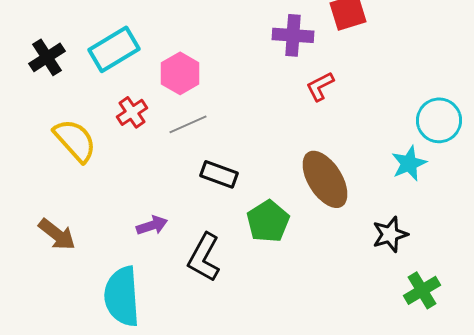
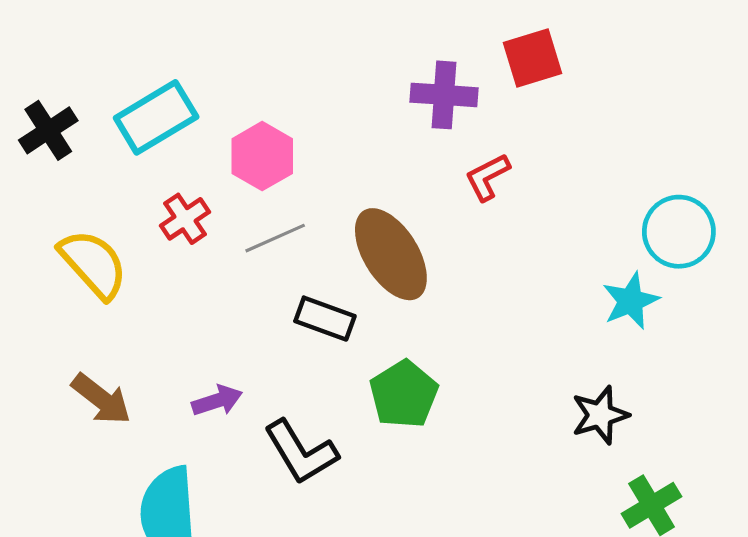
brown ellipse: (325, 179) -> (391, 254), moved
brown arrow: (57, 234) -> (101, 399), moved
black L-shape: (204, 257) -> (301, 452), turned -60

